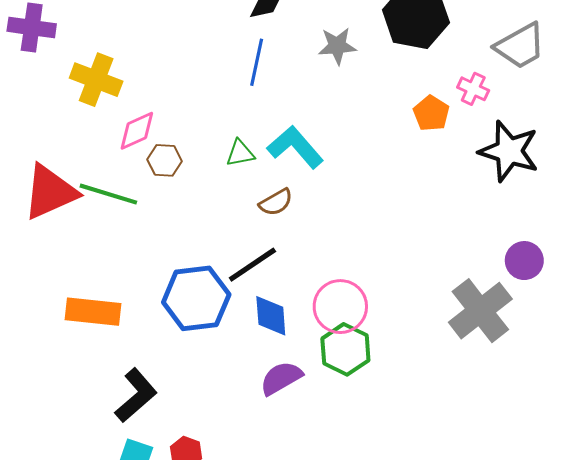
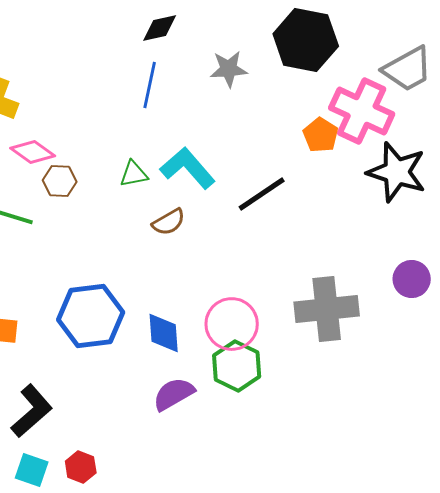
pink cross: (473, 89) -> (362, 111), size x2.0
pink diamond: (137, 131) -> (33, 152), turned 60
black line: (252, 265) -> (262, 194), moved
gray cross: (480, 311) -> (327, 309), moved, turned 32

